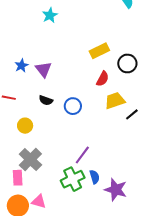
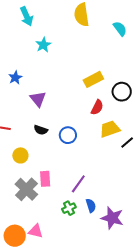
blue star: (21, 66) -> (15, 78), moved
pink rectangle: (18, 178) -> (45, 179), moved
green cross: (73, 179) -> (69, 208), size x0.6

